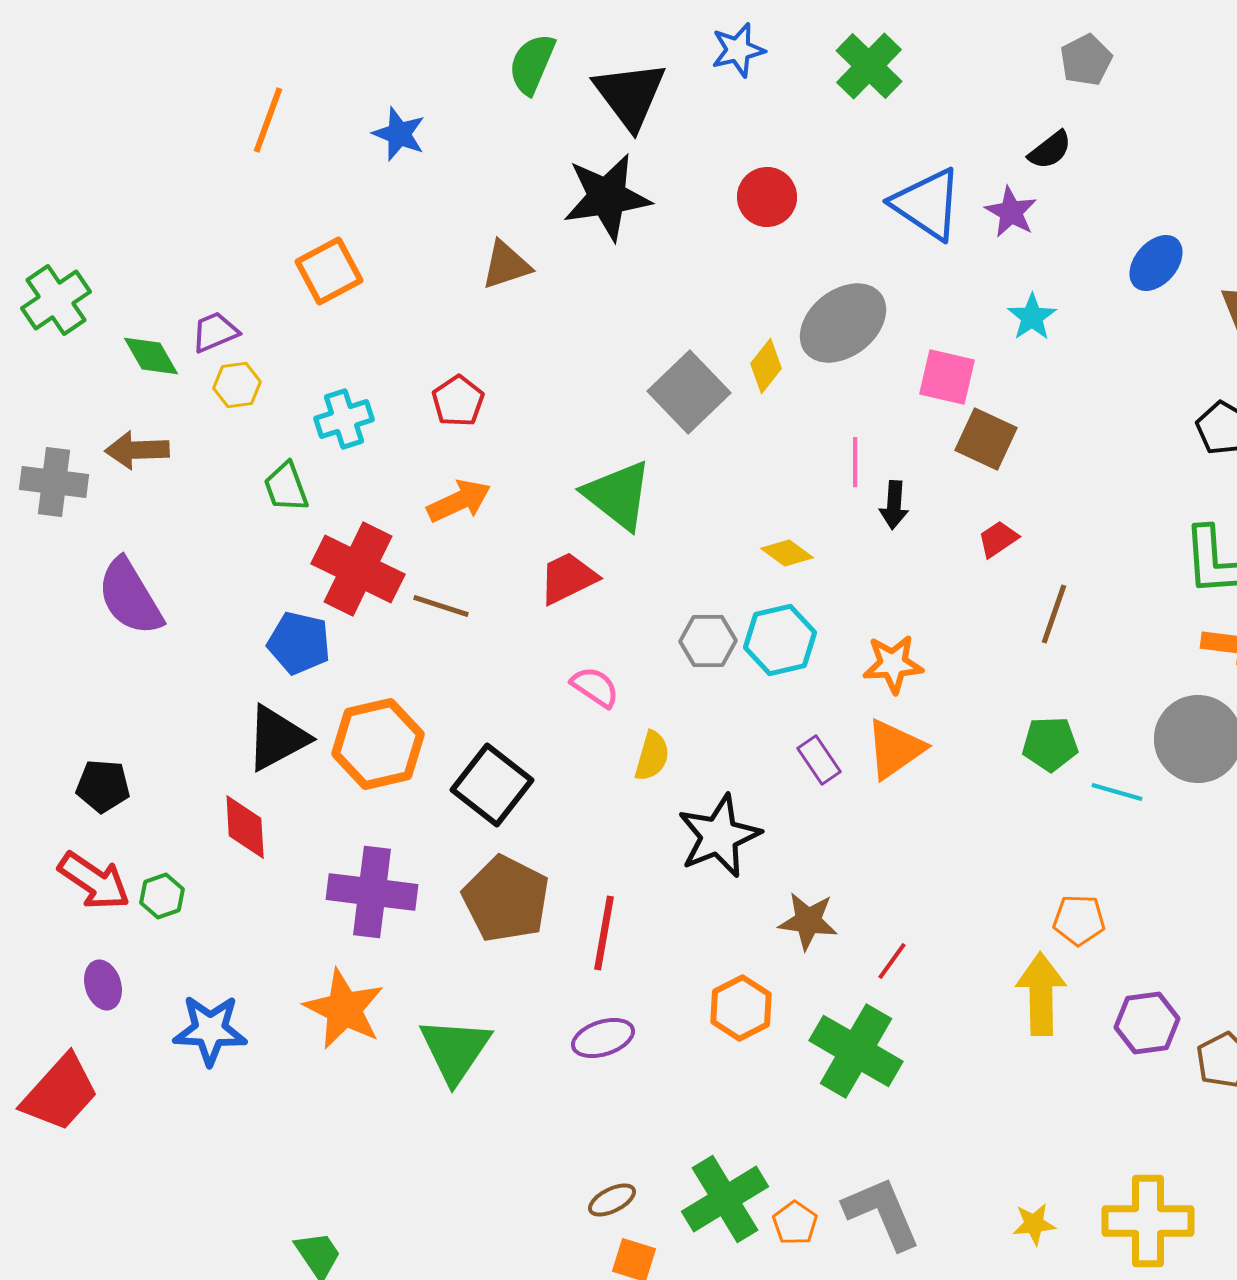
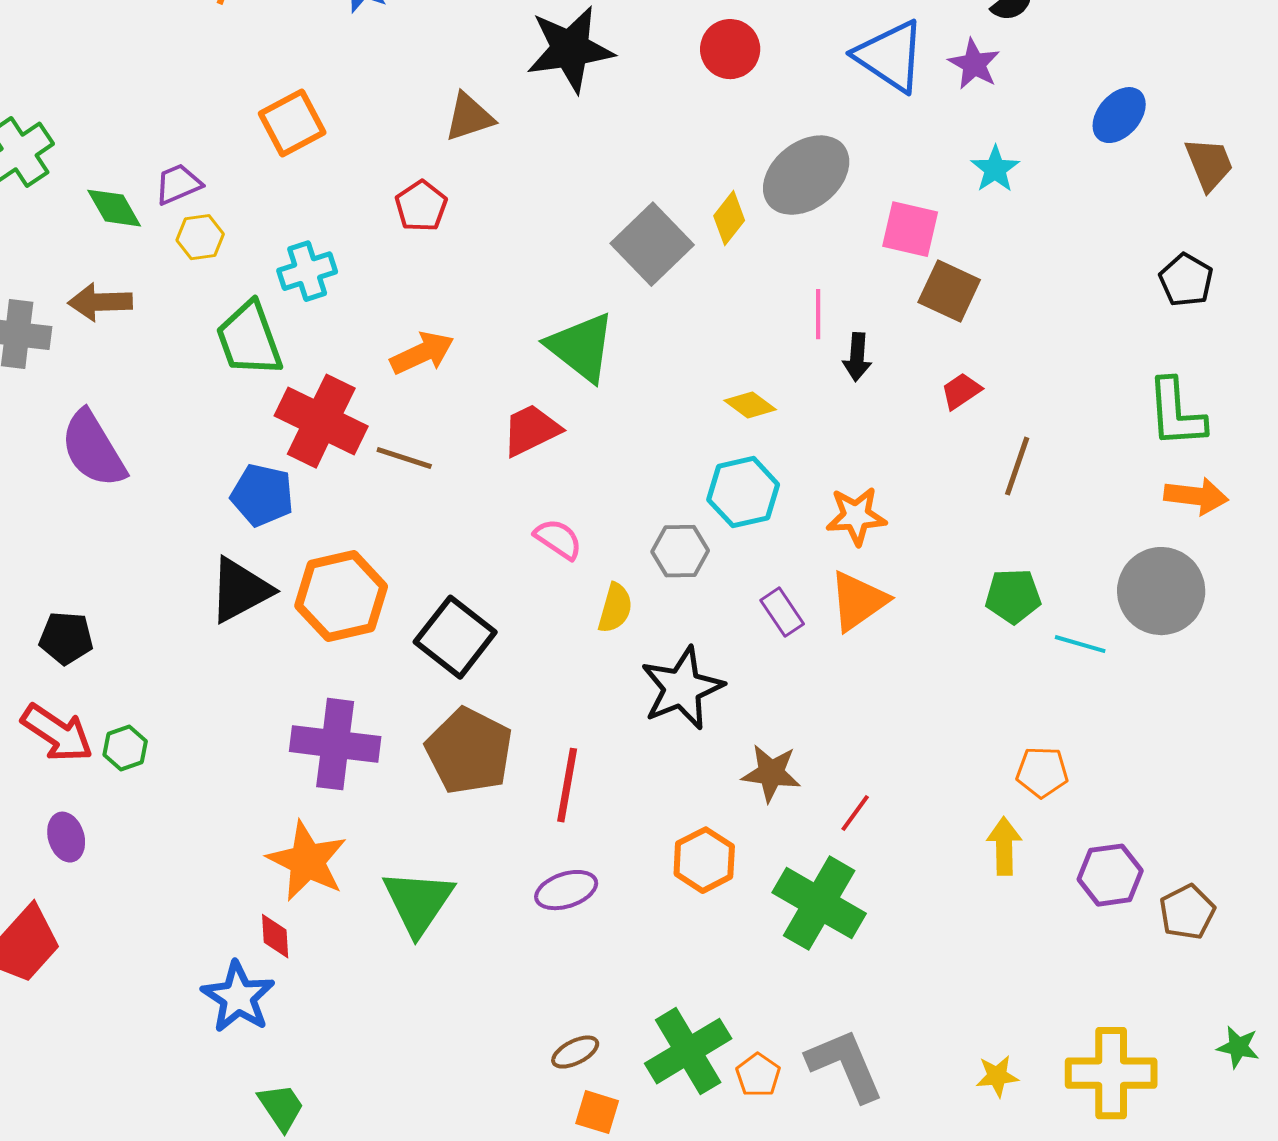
red pentagon: (458, 401) -> (421, 206), moved
green trapezoid: (286, 487) -> (249, 339), size x1.5
gray hexagon: (708, 641) -> (680, 551), moved
red diamond: (245, 827) -> (275, 936), moved, size x0.7
yellow arrow: (1041, 994) -> (1004, 846), size x0.7
blue star: (210, 1030) -> (238, 997), moved, turned 30

